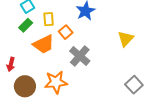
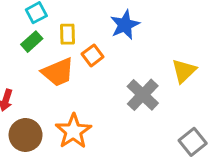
gray cross: (80, 56) -> (143, 95), moved
orange star: (56, 82) -> (73, 131), turned -30

